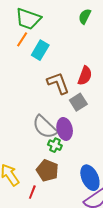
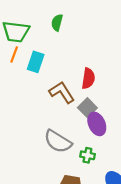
green semicircle: (85, 16) -> (57, 23), moved
purple ellipse: (65, 129) -> (97, 124), moved
green cross: (55, 145) -> (87, 155), moved

